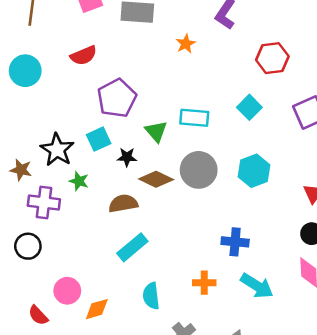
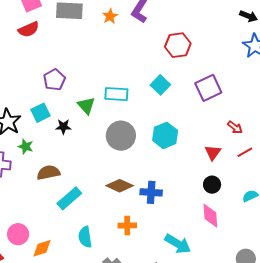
orange star: (186, 44) -> (110, 16), moved
red semicircle: (84, 56) -> (29, 29), moved
purple pentagon: (117, 98) -> (54, 80), size x0.7
brown diamond: (156, 179) -> (120, 186), moved
brown semicircle: (123, 203) -> (48, 173), moved
cyan arrow: (257, 286) -> (178, 244), moved

